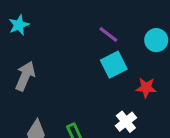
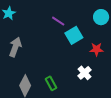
purple line: (108, 35) -> (58, 21), moved

